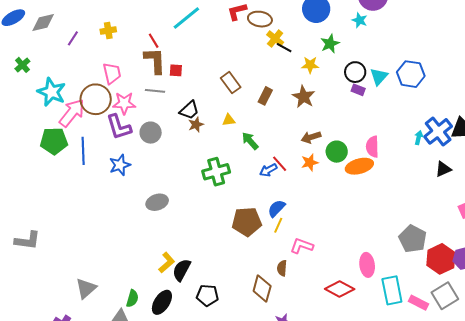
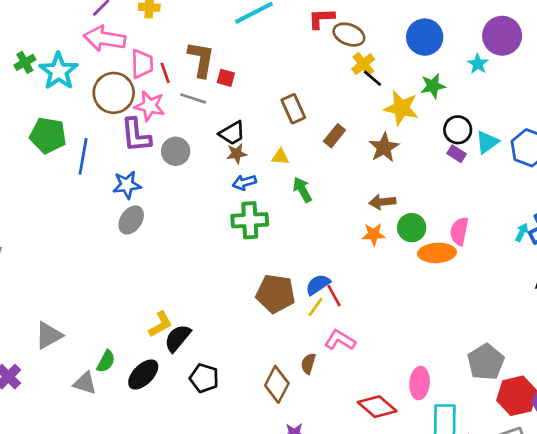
red line: (154, 41) -> (165, 73), moved
green cross: (22, 65) -> (25, 62), moved
yellow star: (310, 65) -> (401, 108), size x1.5
pink arrow: (72, 113) -> (105, 39), moved, turned -132
red line: (280, 164) -> (334, 296), moved
blue arrow: (268, 170) -> (244, 182), moved
gray ellipse: (157, 202) -> (131, 220), moved, turned -50

